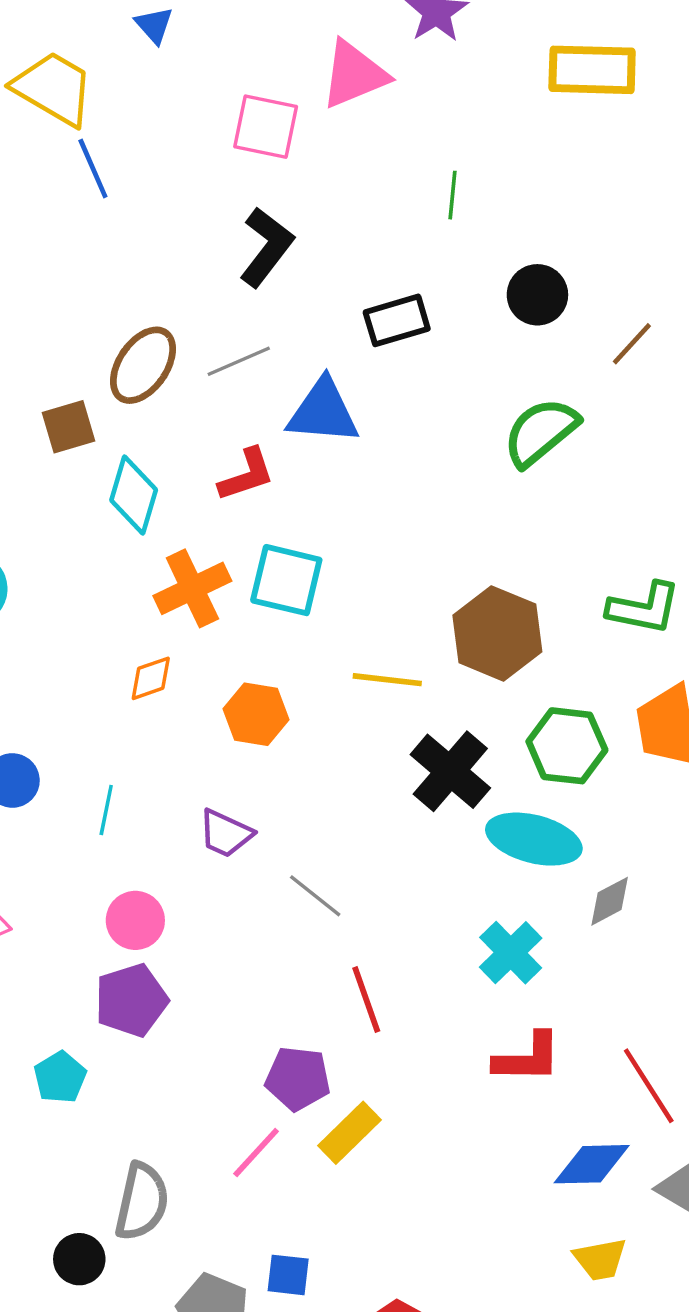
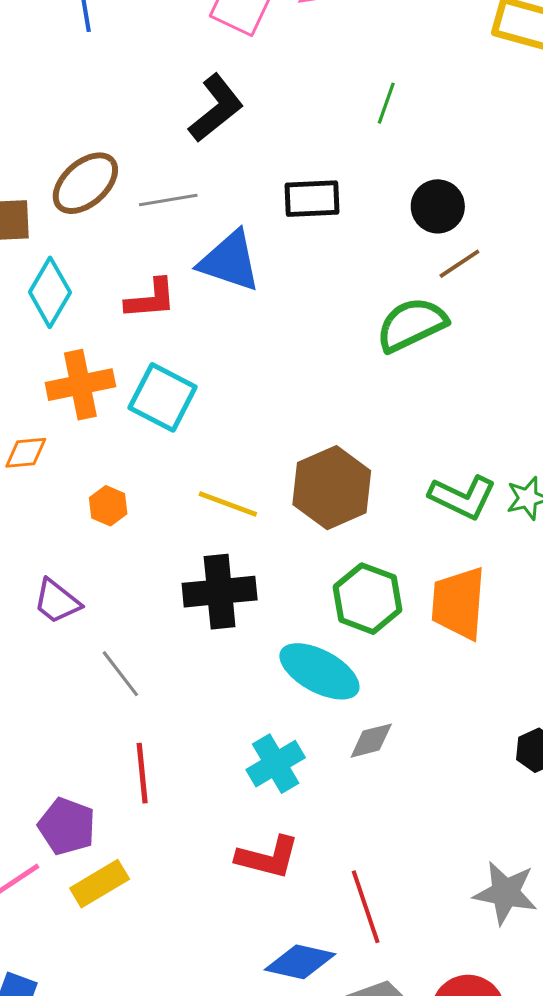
brown line: (632, 344) -> (459, 264), moved
orange hexagon: (256, 714) -> (108, 506), size x0.7
black cross: (450, 771) -> (220, 592), moved, turned 30

